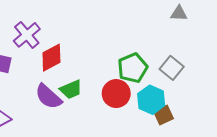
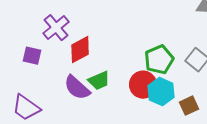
cyan hexagon: (151, 100) -> (161, 92), moved

